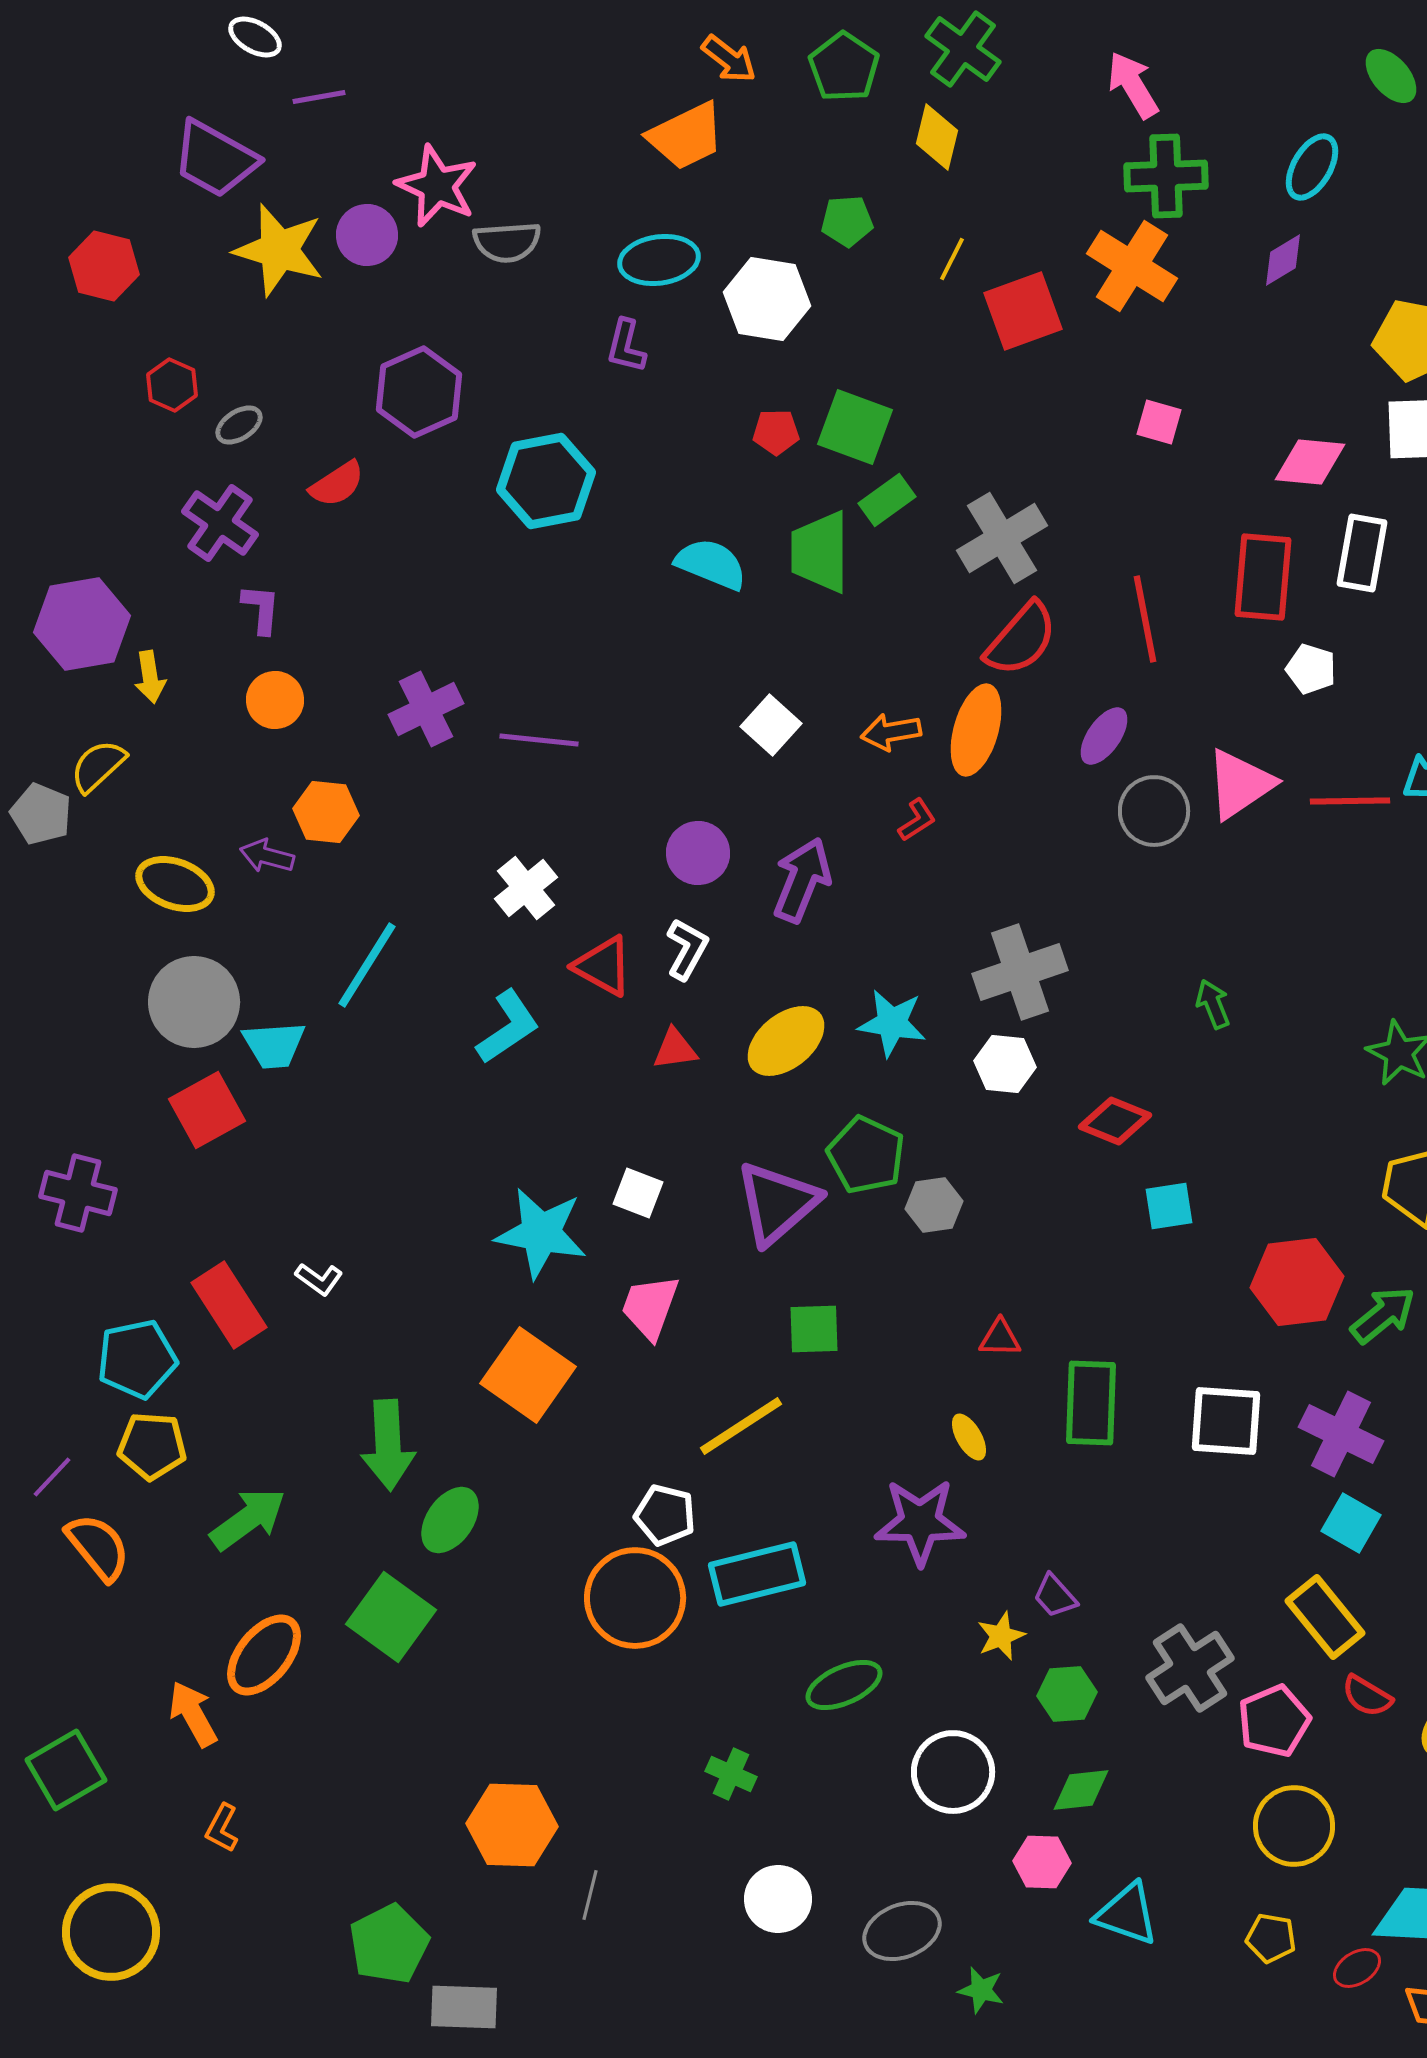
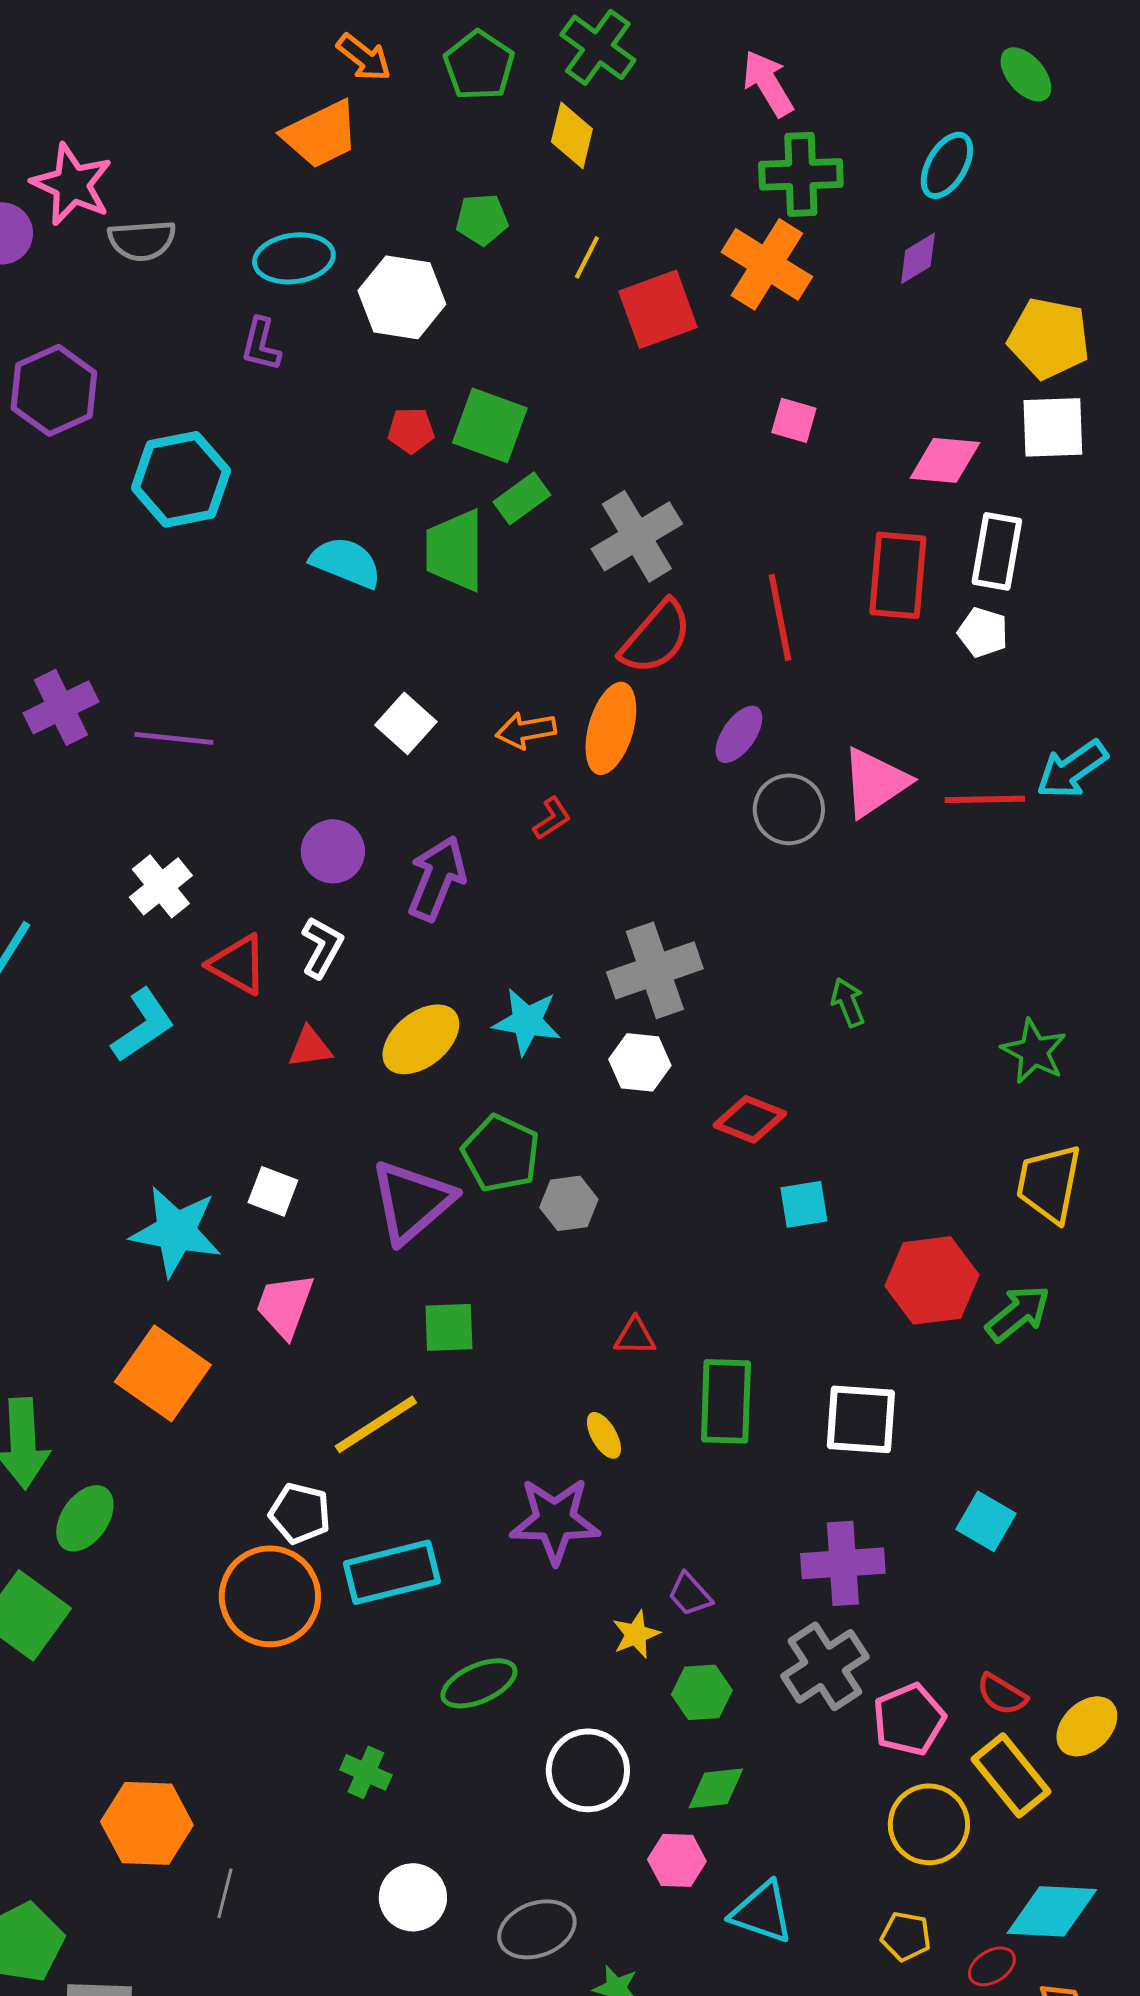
white pentagon: (1311, 669) -> (983, 632), moved
purple cross: (1341, 1434) -> (843, 1563), moved, turned -30
yellow rectangle: (1325, 1617) -> (1011, 1775), moved

